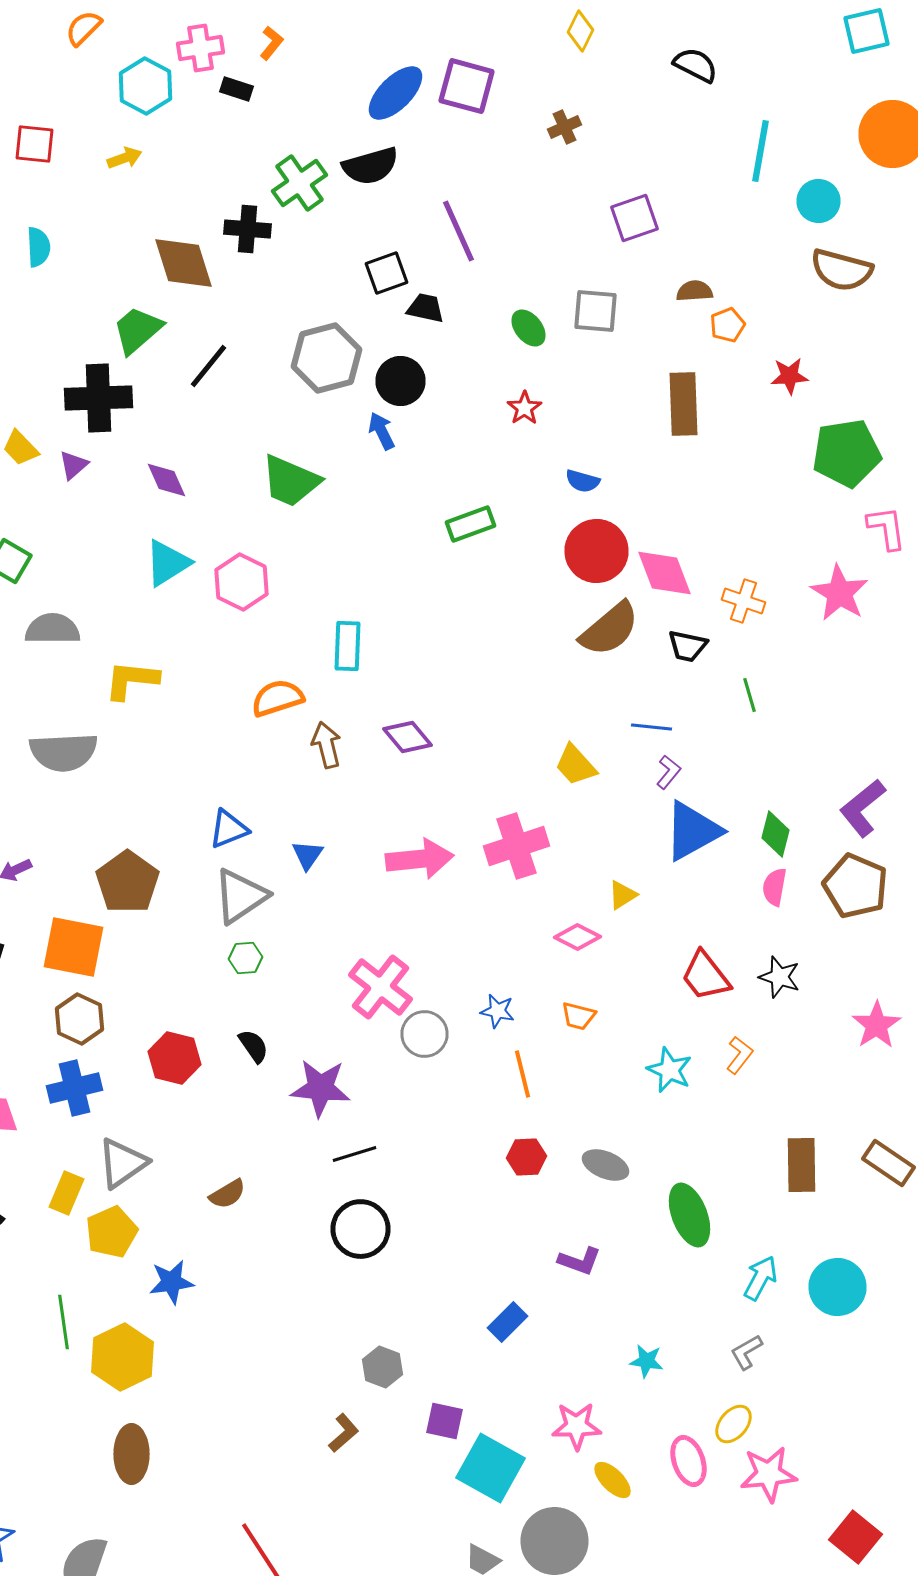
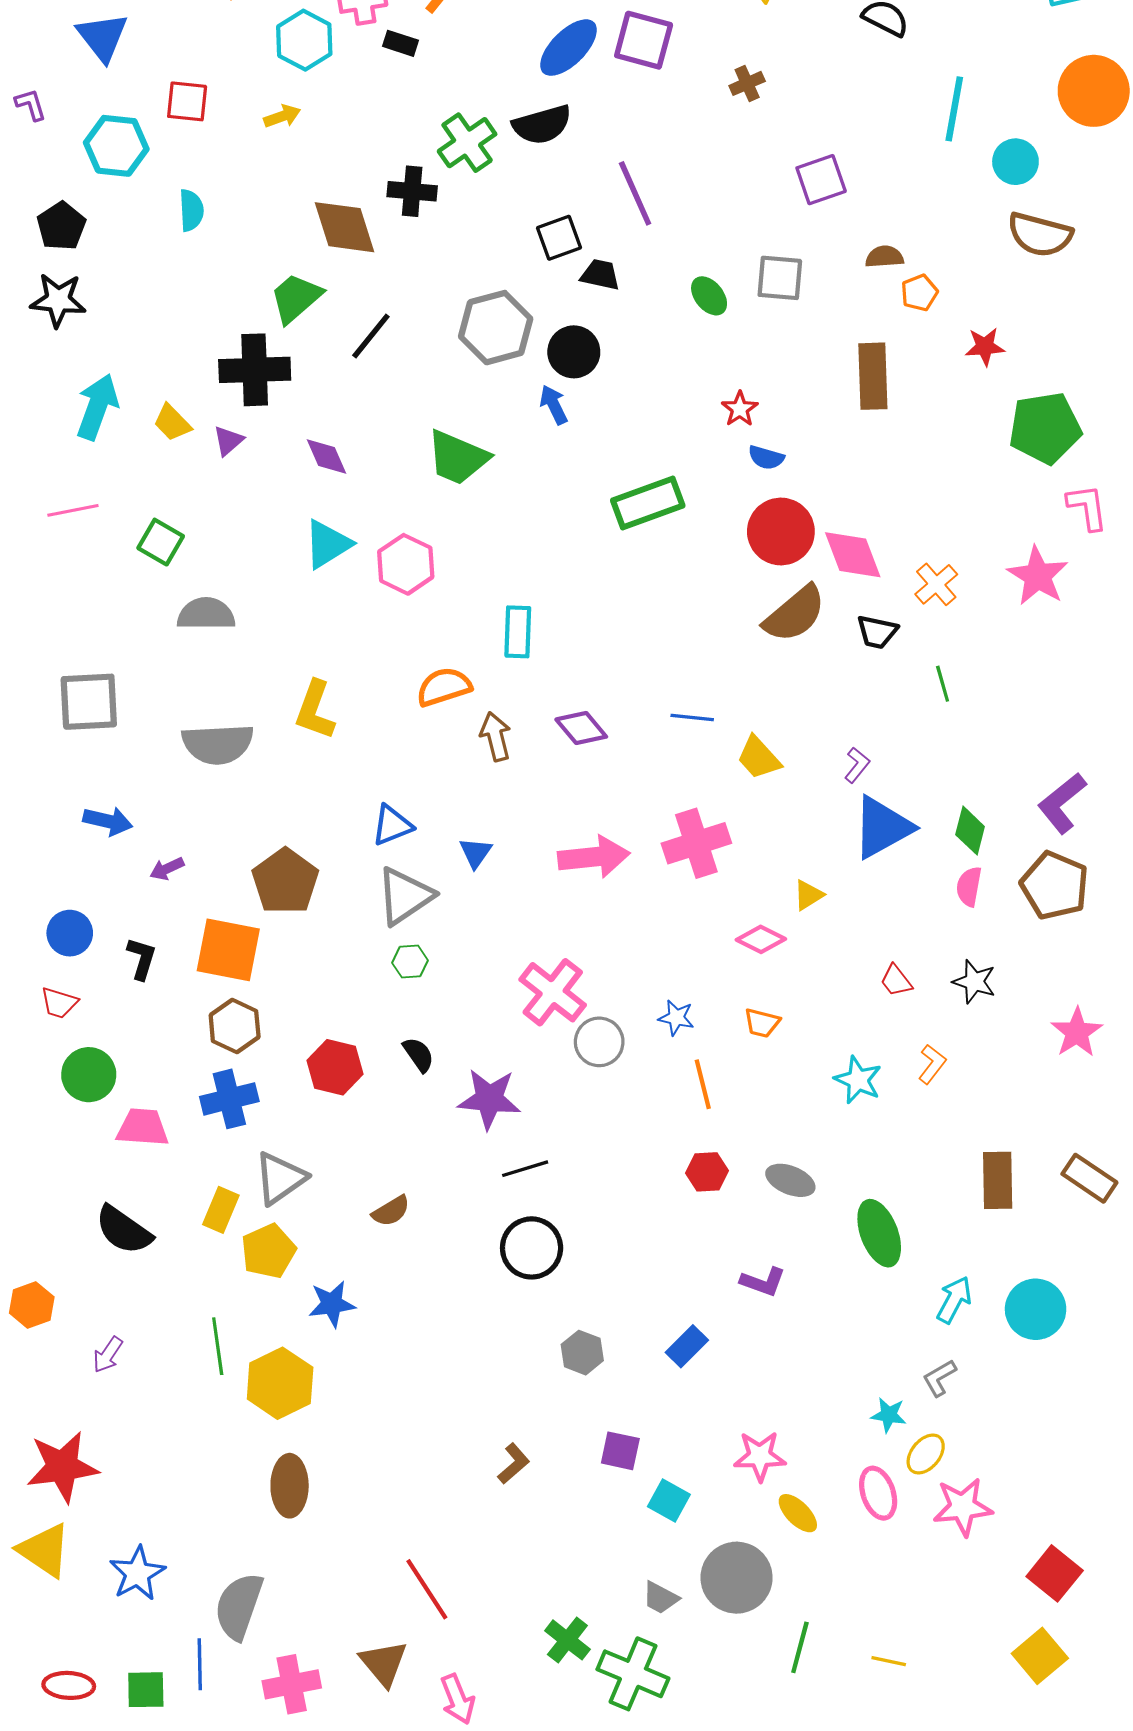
red star: (524, 408) -> (740, 409), moved
green rectangle: (470, 524) -> (648, 503), size x1.4
orange cross: (744, 601) -> (936, 584), turned 30
yellow L-shape: (132, 680) -> (315, 710), moved, turned -76
blue line: (652, 727) -> (692, 717), moved
red trapezoid: (706, 976) -> (896, 981), size x0.6
cyan star: (646, 1361) -> (889, 1415), moved
gray hexagon: (382, 1367) -> (582, 1353), moved
cyan square: (490, 1468) -> (669, 1501), size x0.6

